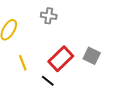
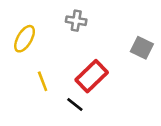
gray square: (92, 56) -> (142, 48), moved

